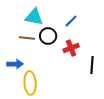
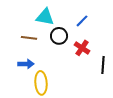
brown line: (27, 38) -> (29, 38), moved
red cross: (71, 48) -> (82, 48), turned -35

